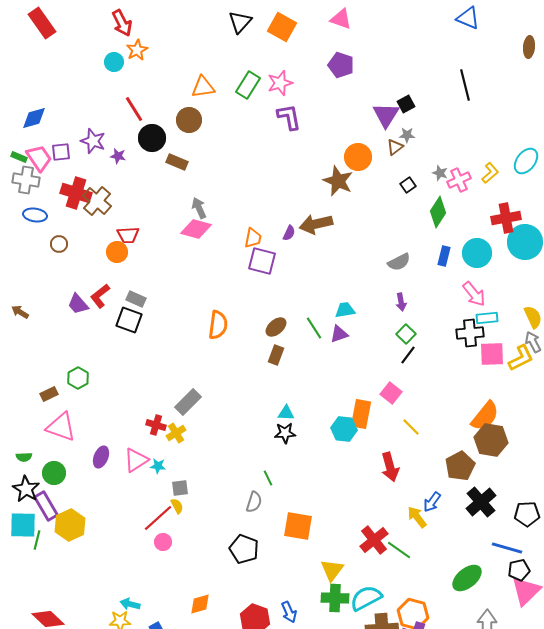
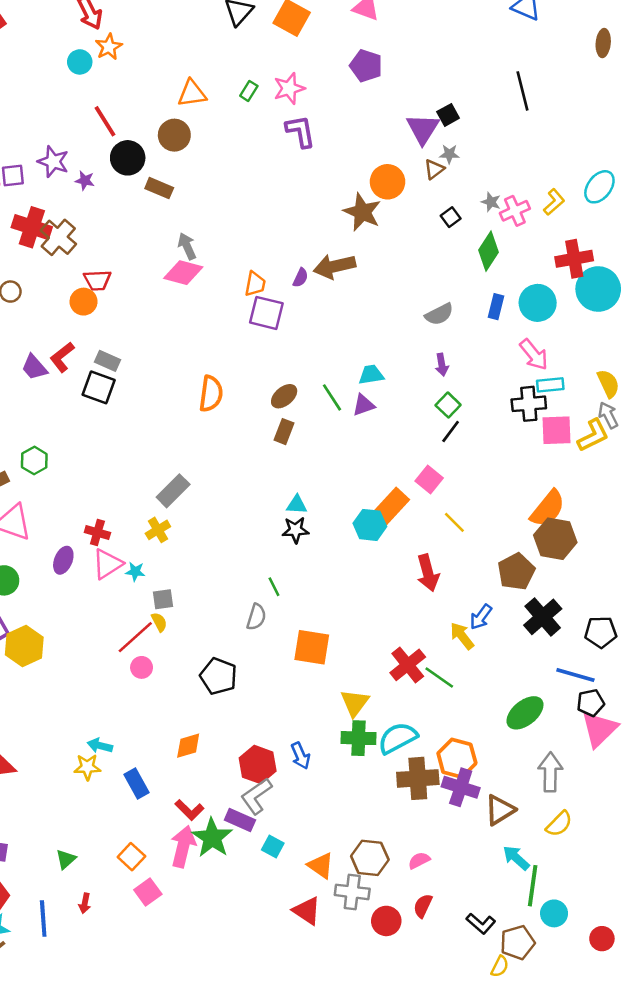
green rectangle: (248, 85) -> (249, 91), size x0.6
orange rectangle: (361, 414) -> (391, 506), turned 32
red cross: (156, 425) -> (97, 532), moved
black pentagon: (244, 549) -> (218, 676), moved

